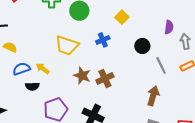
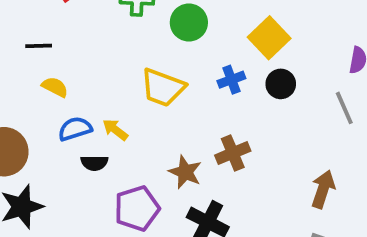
yellow square: (122, 17) -> (269, 38), size x1.5
black circle: (142, 46) -> (281, 84), moved
gray line: (161, 66) -> (344, 108), moved
brown star: (82, 76) -> (185, 172), moved

